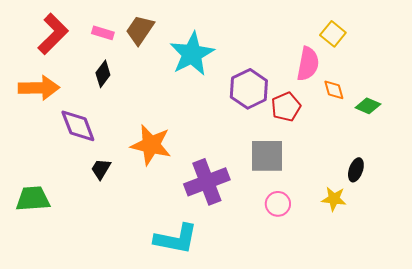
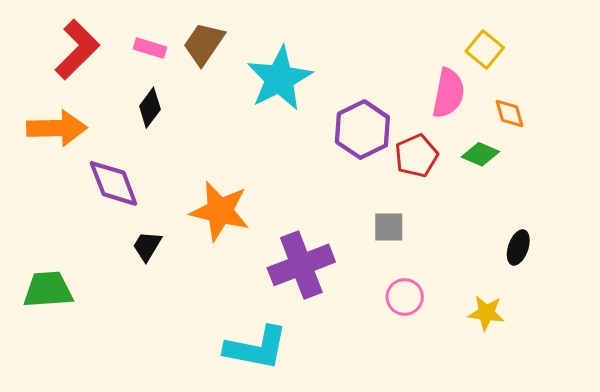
orange diamond: (334, 90) -> (509, 114), moved
green diamond: (368, 106) -> (480, 154), moved
gray square: (267, 156) -> (389, 227), size x0.6
yellow star: (334, 199) -> (486, 313), moved

